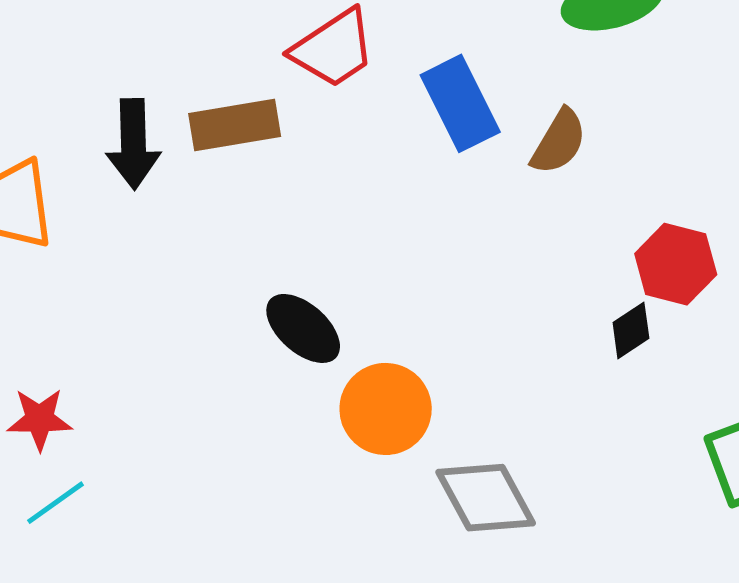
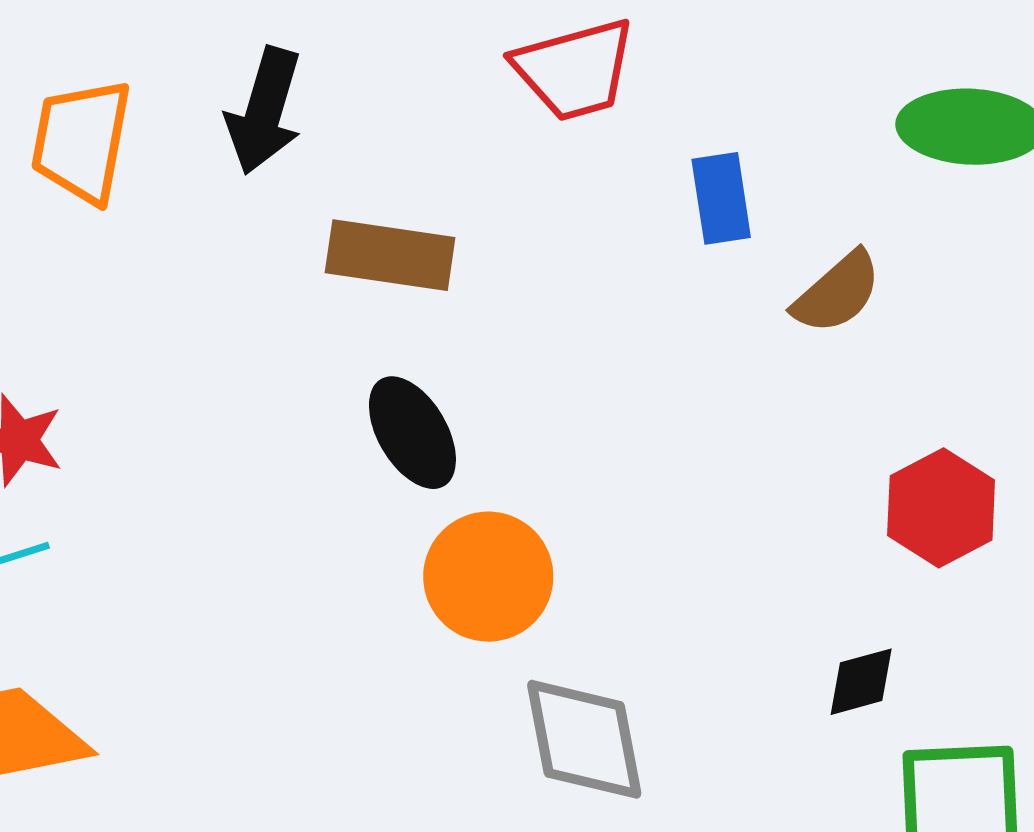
blue rectangle: (460, 103) -> (721, 198), size x0.7
brown rectangle: (235, 125) -> (390, 255), moved
black diamond: (631, 330) -> (861, 682), moved

